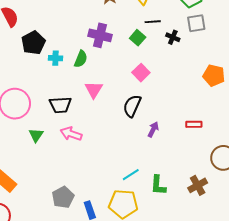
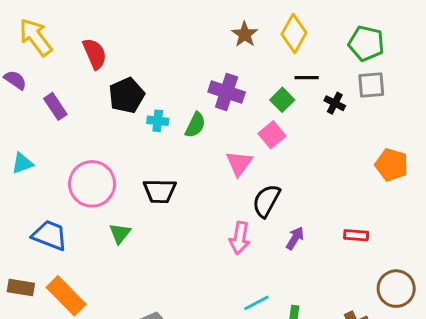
pink square: (141, 73) -> (272, 135), moved
pink triangle: (94, 90) -> (239, 163), moved
pink arrow: (71, 134) -> (240, 238), moved, turned -105

